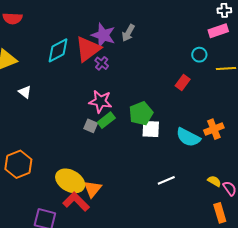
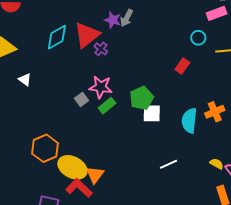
purple star: (103, 35) -> (113, 20), moved, size x0.7
gray square: (91, 126) -> (81, 99), moved, turned 32
cyan semicircle: (188, 137) -> (189, 121), turned 70
orange hexagon: (18, 164) -> (45, 148), moved

